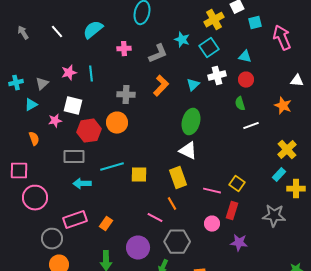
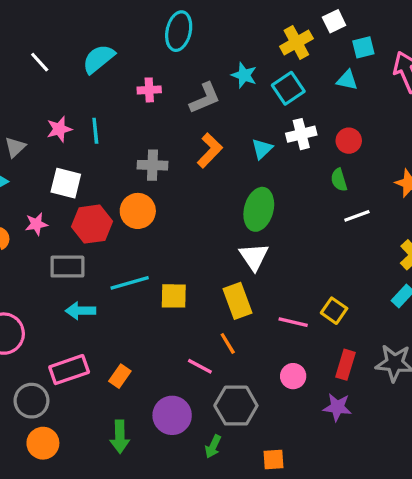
cyan triangle: (245, 57) -> (347, 80), moved
pink star: (55, 121) -> (36, 224), moved
white triangle: (188, 151) -> (254, 257), turned 30
red rectangle: (232, 211) -> (345, 365), moved

